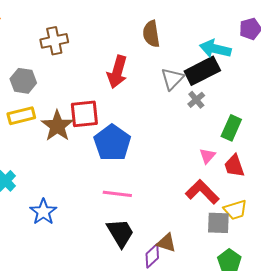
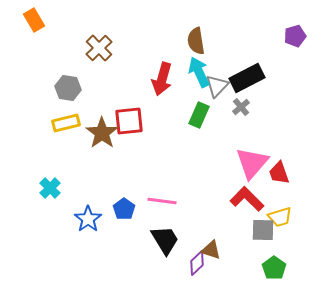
brown cross: (54, 41) -> (99, 48), turned -32
cyan arrow: (215, 49) -> (199, 72), moved, turned 52
green rectangle: (231, 128) -> (199, 115), moved
blue pentagon: (112, 143) -> (124, 209), moved, size x0.6
pink triangle: (207, 156) -> (252, 163), size x2.0

